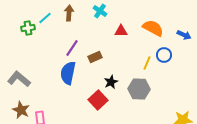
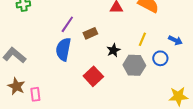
blue arrow: (184, 35) -> (175, 40), moved
blue circle: (164, 55) -> (160, 58), moved
black star: (111, 82) -> (113, 50), moved

